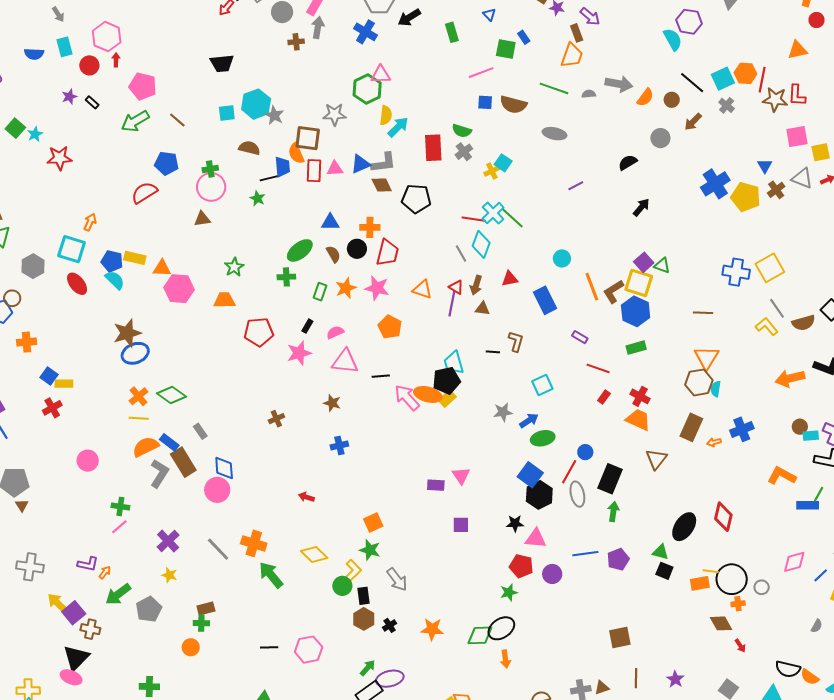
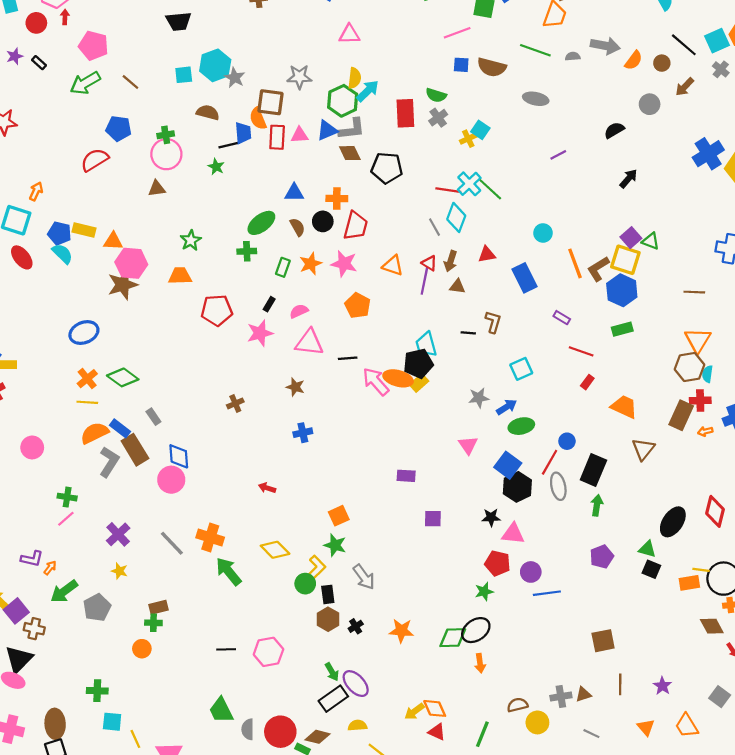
green hexagon: (367, 89) -> (343, 101), moved
brown star: (127, 333) -> (123, 285), moved
red cross: (640, 396) -> (700, 401), moved, turned -30
pink triangle: (461, 476) -> (468, 445), moved
blue line: (585, 554) -> (547, 593), moved
green arrow: (368, 668) -> (332, 672), turned 108
purple ellipse: (390, 679) -> (356, 684), turned 60

